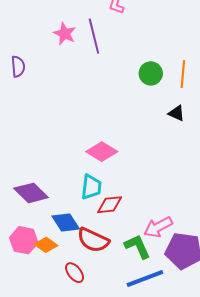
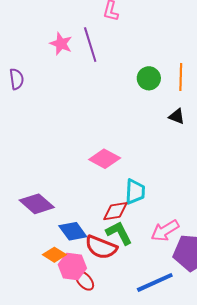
cyan trapezoid: (91, 187) -> (135, 192), moved
pink hexagon: (24, 240) -> (72, 266), moved
green L-shape: (137, 246) -> (119, 233), moved

